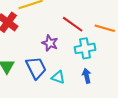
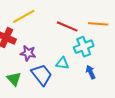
purple star: (50, 43) -> (28, 53), moved
cyan triangle: (58, 77) -> (62, 63), moved

